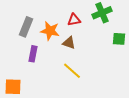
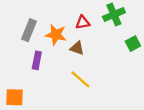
green square: (119, 39) -> (133, 44), turned -32

